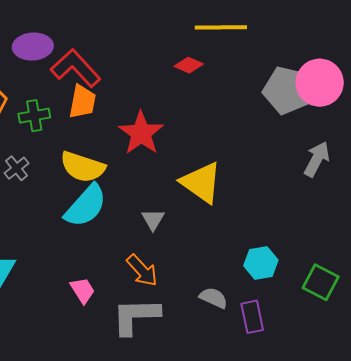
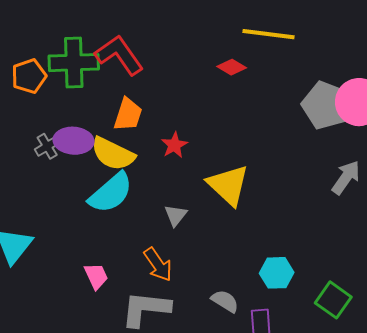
purple ellipse: (33, 47) -> (73, 141), moved
orange trapezoid: (82, 102) -> (128, 115), moved
green cross: (34, 116) -> (74, 63), moved, size x1.6
red star: (141, 133) -> (174, 145), moved, size x0.6

